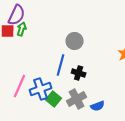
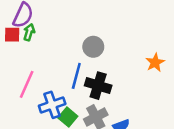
black cross: (79, 73) -> (98, 86), size x1.5
pink line: (20, 86) -> (27, 84), moved

